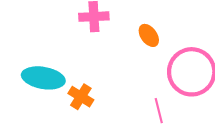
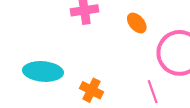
orange cross: (81, 97) -> (92, 90), moved

